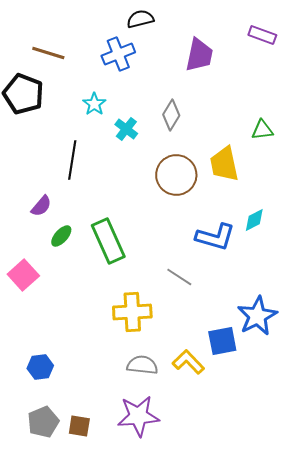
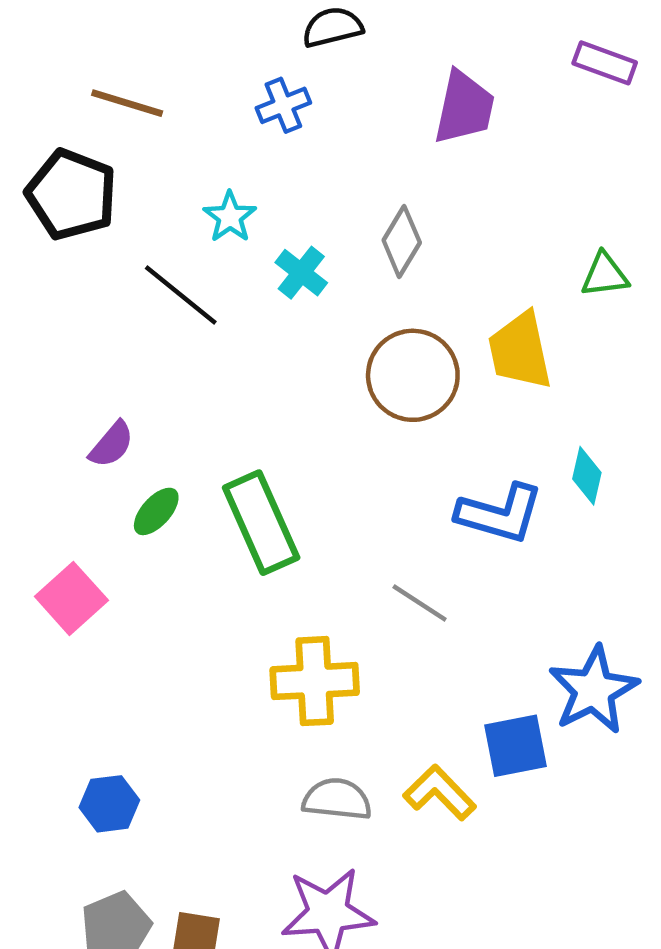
blue cross: (118, 54) -> (283, 105), size x0.7
black line: (72, 160) -> (181, 295), moved, turned -60
cyan diamond: (254, 220) -> (587, 476), turned -50

